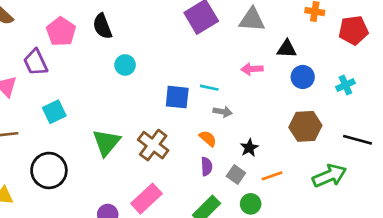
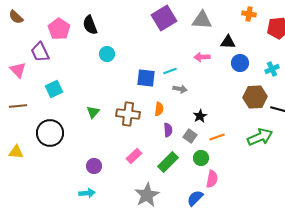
cyan line: (209, 88) -> (170, 71), turned -32
brown hexagon: (305, 126) -> (255, 97), moved
orange semicircle: (208, 138) -> (159, 109), moved, turned 56
green triangle: (106, 142) -> (93, 112), size x0.6
brown cross: (153, 145) -> (128, 114), turned -30
pink rectangle: (146, 199) -> (134, 156), moved, size x0.7

